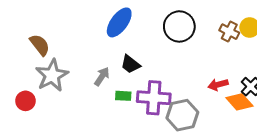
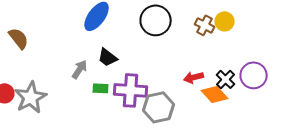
gray star: (52, 75) -> (31, 97), moved

